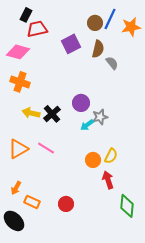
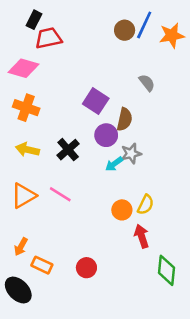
purple square: (71, 44) -> (96, 101), moved, turned -30
brown semicircle: (98, 49) -> (125, 119), moved
yellow arrow: (31, 113) -> (27, 150), moved

